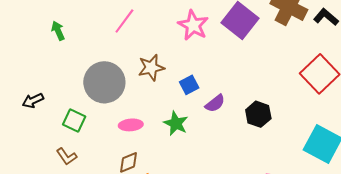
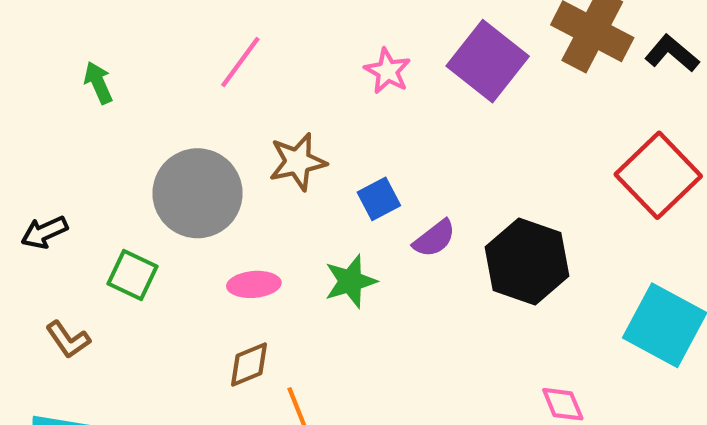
pink star: (193, 25) -> (388, 71), size x0.7
black hexagon: (258, 114) -> (527, 261), size x1.5
green star: (176, 123) -> (350, 281), turned 30
brown L-shape: (67, 156) -> (68, 340), moved

